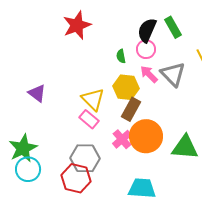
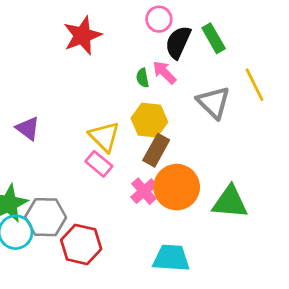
pink circle: (146, 49) -> (159, 19), moved
pink arrow: (149, 74) -> (164, 72), moved
gray hexagon: (85, 158) -> (46, 217), moved

